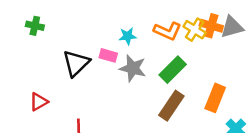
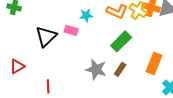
gray star: (133, 68) -> (96, 69), moved
brown rectangle: (171, 106) -> (120, 69), size x0.6

